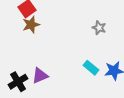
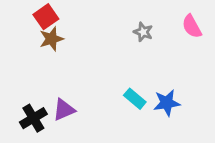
gray star: (99, 28) -> (143, 32), moved

